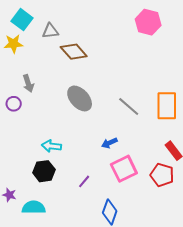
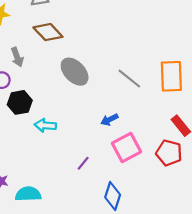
brown diamond: (74, 52) -> (48, 32), moved
black hexagon: (44, 171) -> (20, 102), moved

